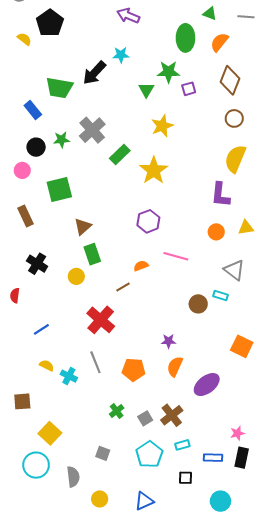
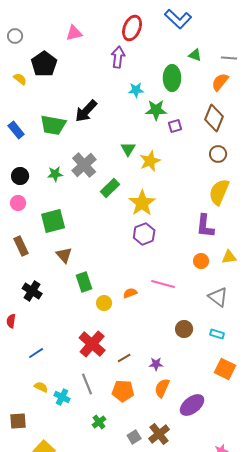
purple arrow: (128, 16) -> (118, 57), turned 75
orange semicircle: (219, 42) -> (220, 82), moved
cyan star: (121, 55) -> (136, 90), moved
green triangle: (146, 90) -> (128, 149), moved
blue rectangle: (33, 110) -> (16, 130), moved
black circle: (36, 147) -> (20, 176), moved
purple hexagon: (148, 221) -> (144, 234), moved
brown triangle: (83, 227) -> (64, 255), moved, turned -30
yellow circle: (76, 276) -> (104, 303), moved
brown line: (123, 287) -> (124, 358), moved
cyan rectangle: (220, 295) -> (217, 334), moved
green cross: (117, 411) -> (99, 422), moved

